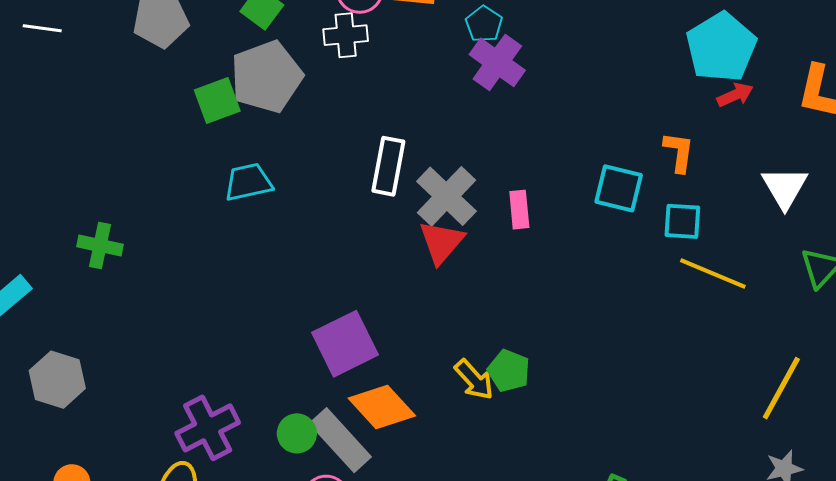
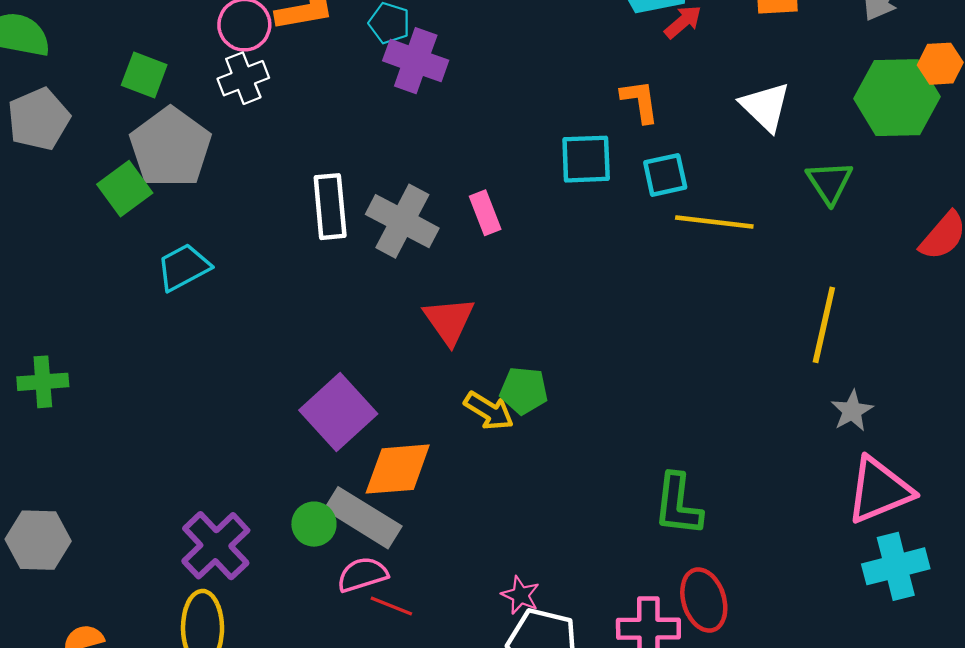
red triangle: (441, 242) -> (449, 321), moved
orange diamond: (382, 407) -> (398, 469), turned -36

